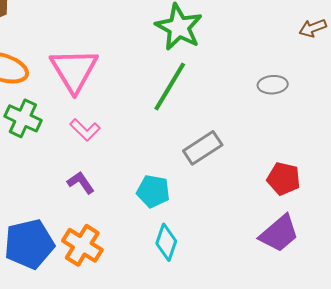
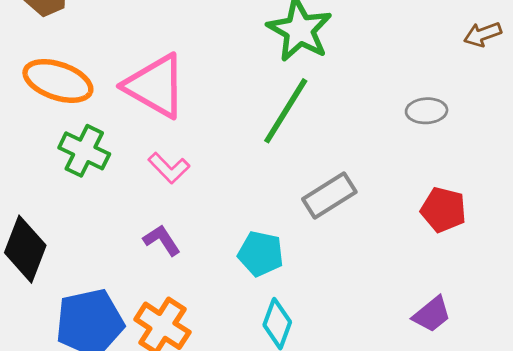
pink triangle: (74, 70) -> (155, 86), turned -30
red pentagon: (284, 179) -> (443, 210), moved
purple trapezoid: (279, 233) -> (432, 314), size x0.7

